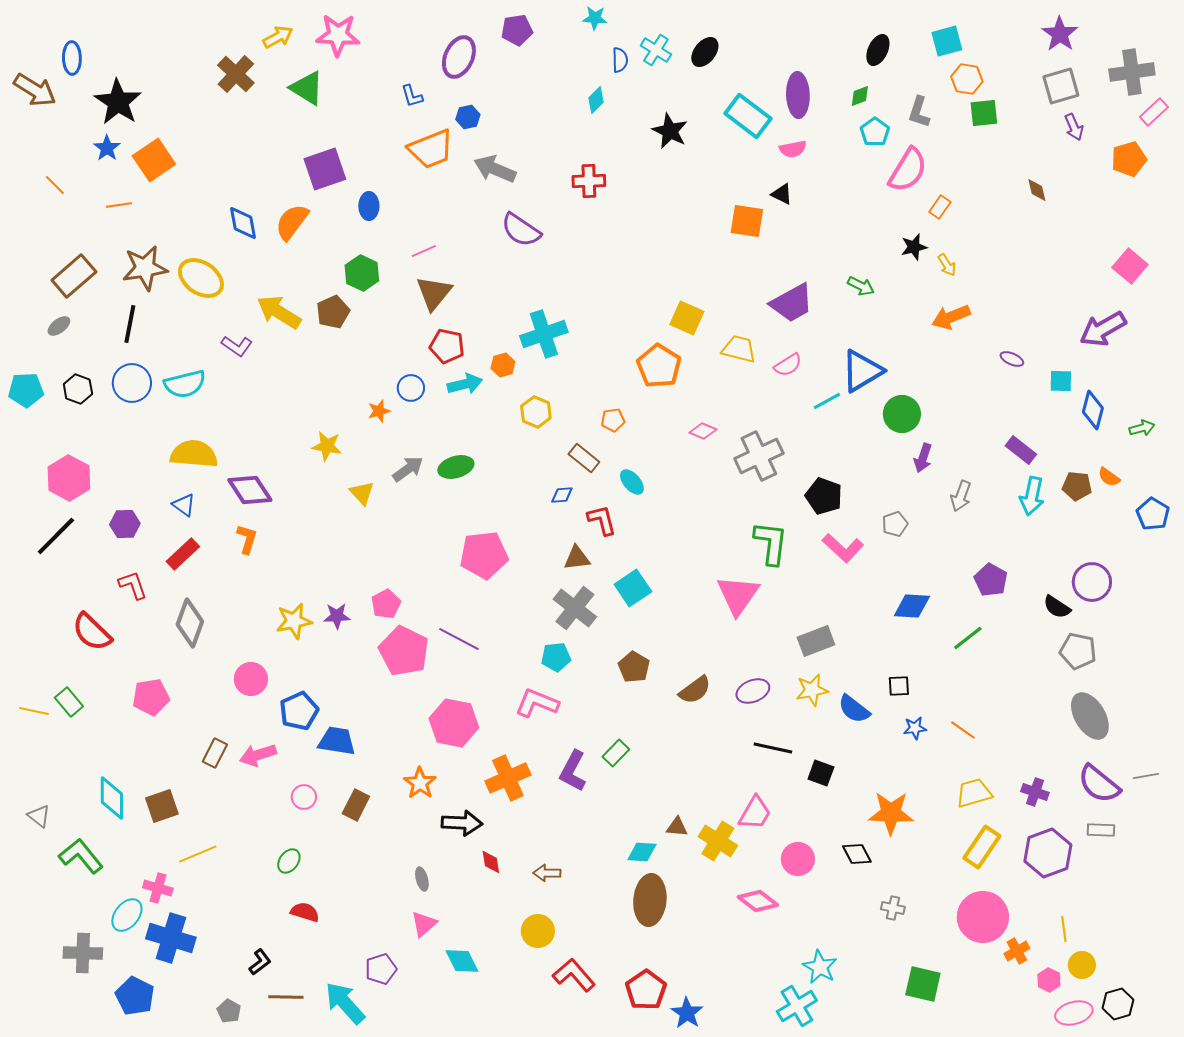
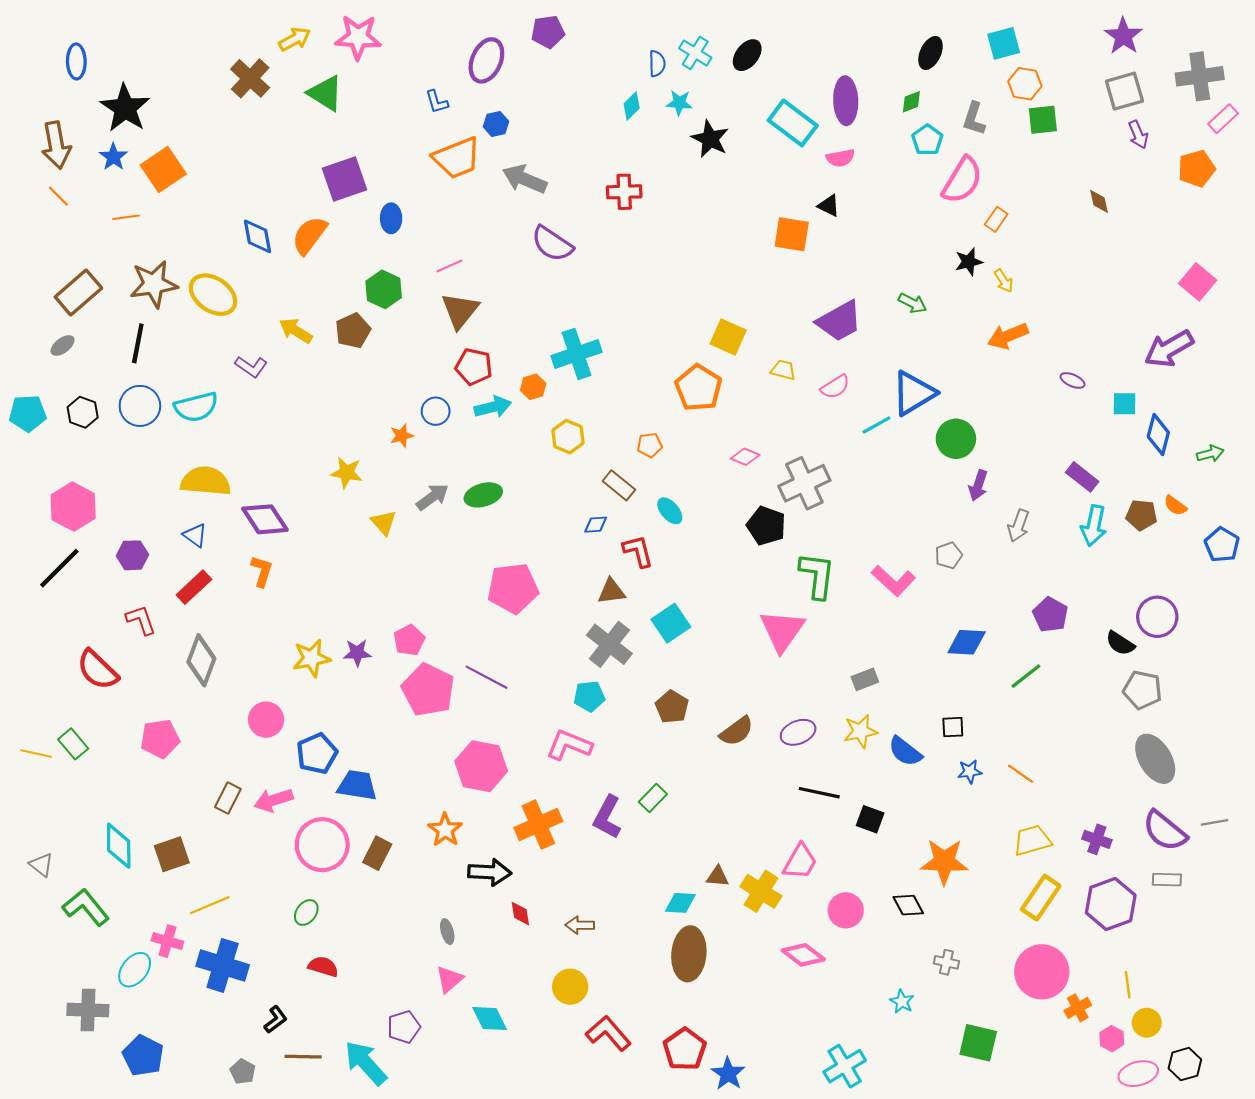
cyan star: (595, 18) -> (679, 103), moved
brown arrow: (35, 90) -> (56, 145), moved, turned 48
yellow arrow: (279, 312) -> (296, 331), size x0.7
yellow trapezoid: (739, 349) -> (783, 370), size x0.7
black pentagon: (824, 496) -> (766, 526), moved
gray rectangle: (816, 641) -> (865, 679), size x0.7
pink circle: (304, 797) -> (322, 845), size x2.0
blue cross: (171, 938) -> (223, 965), moved
cyan star: (820, 967) -> (902, 1002), moved, size x0.7

